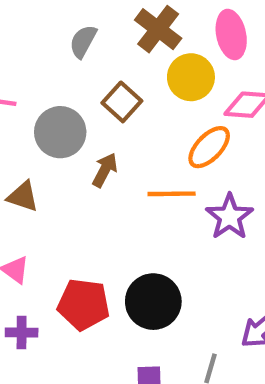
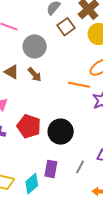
brown square: (122, 102) -> (66, 27), moved
brown arrow: (105, 170) -> (35, 75), moved, turned 98

